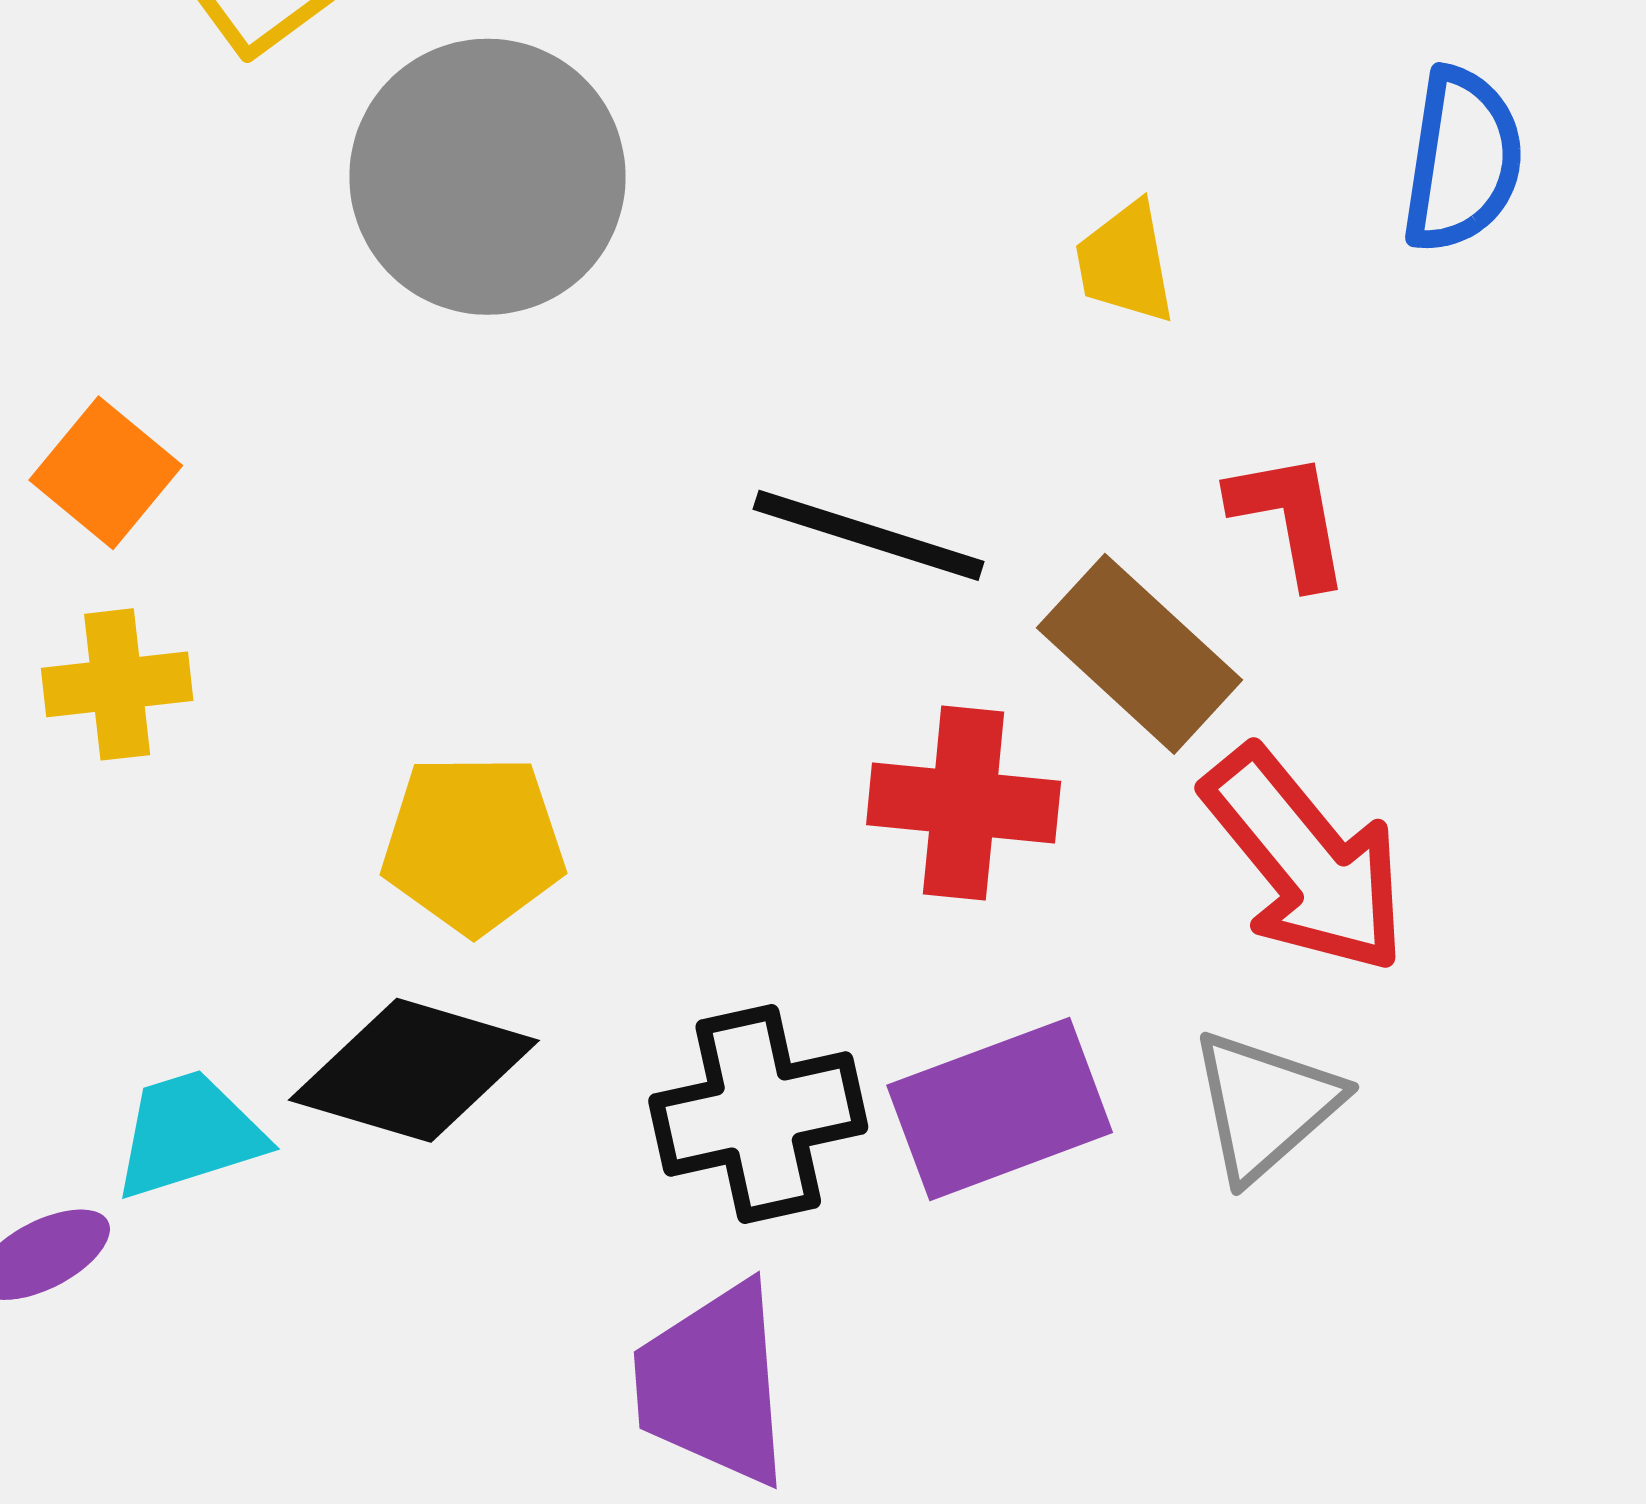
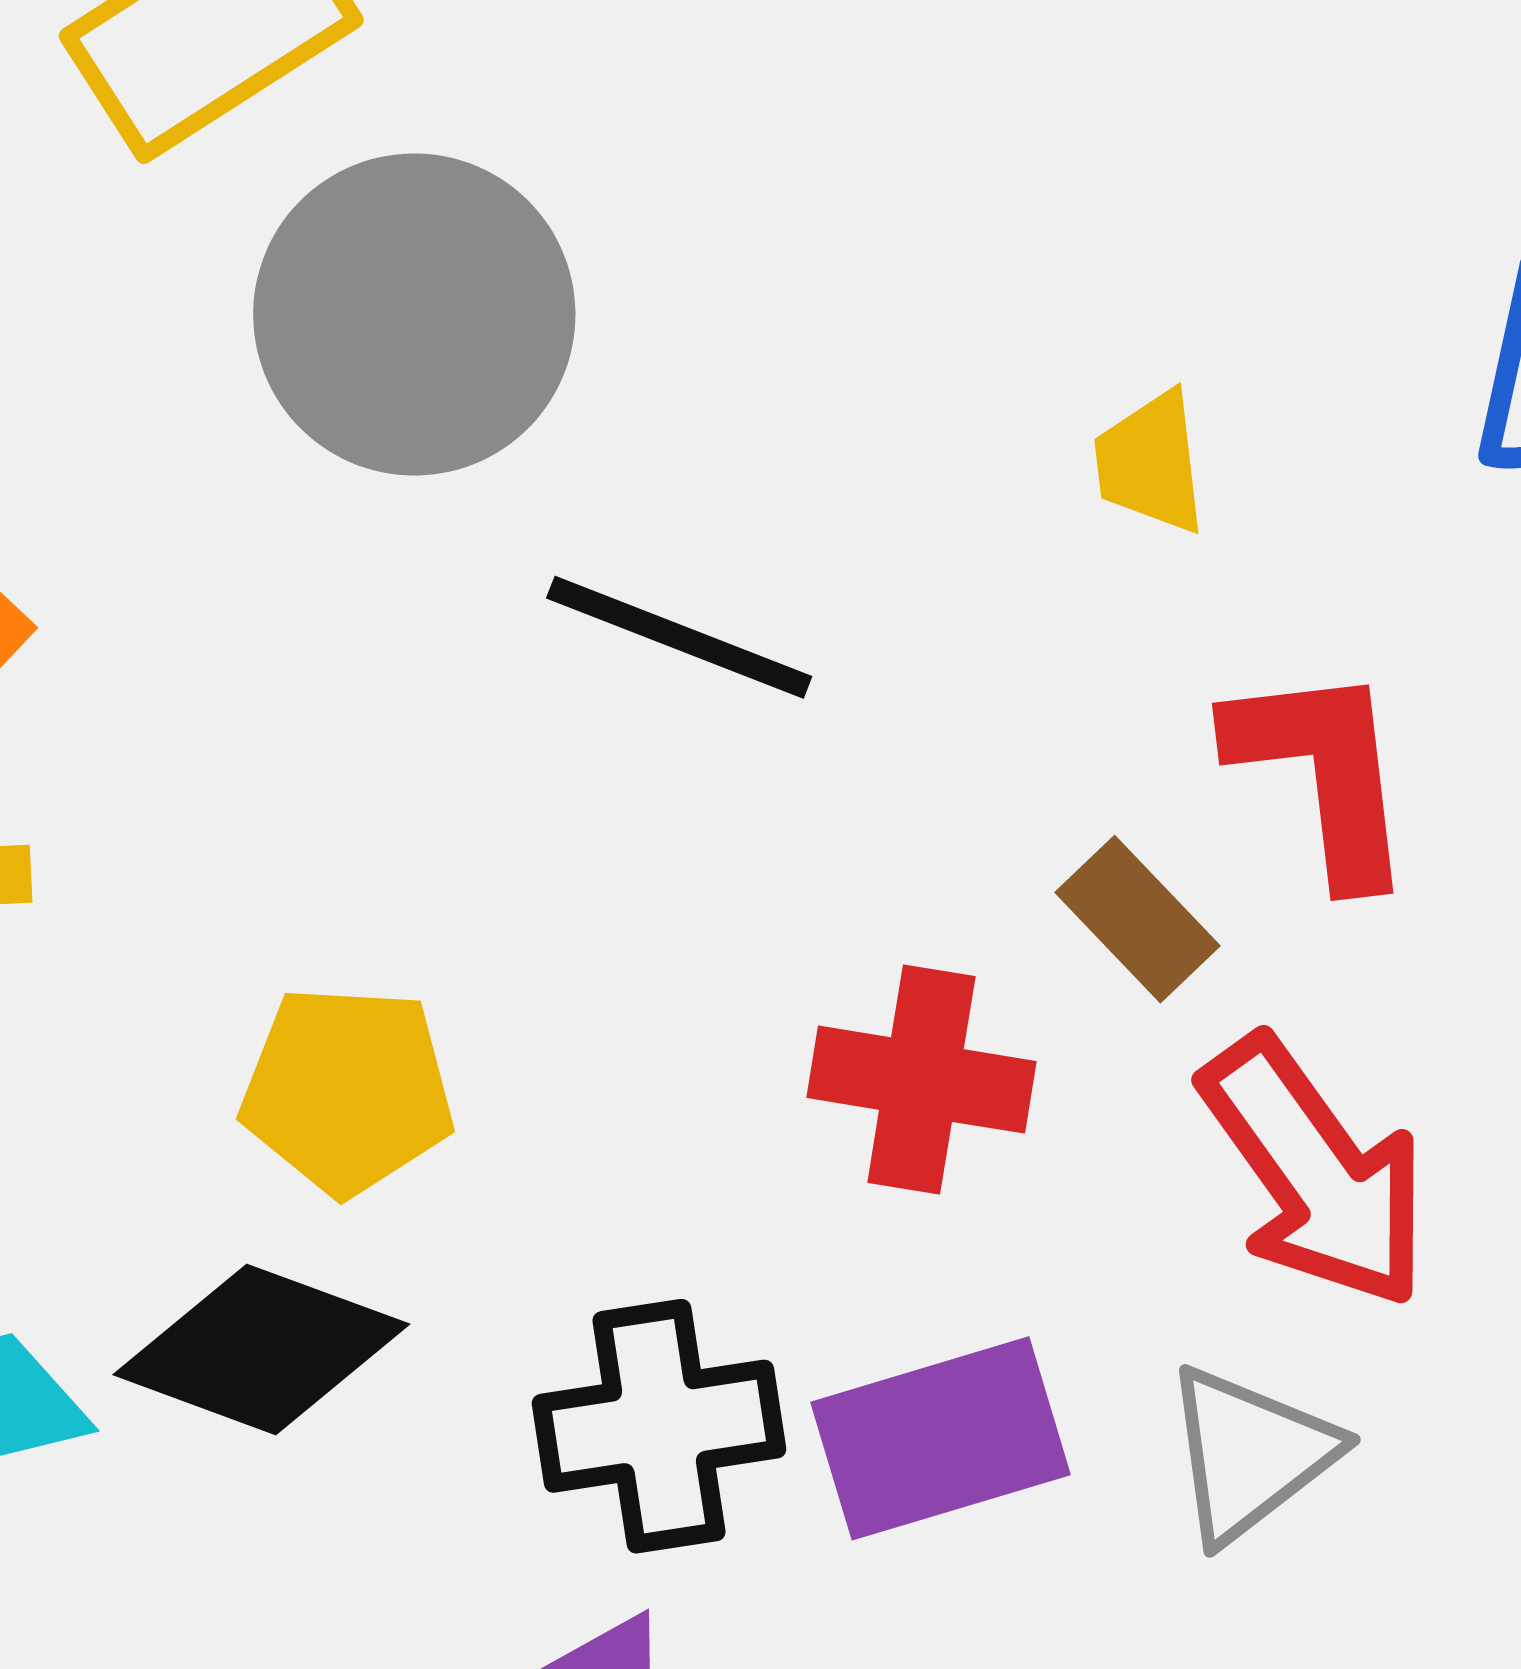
red L-shape: (1290, 518) -> (1323, 773), size x1.4
black line: (869, 535) -> (679, 637), moved
brown rectangle: (1140, 654) -> (1138, 919), size x0.7

